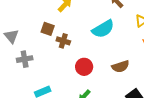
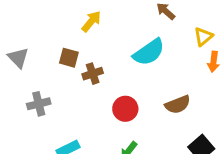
gray triangle: (11, 36) -> (18, 58), moved
brown cross: (63, 41) -> (93, 74), turned -32

